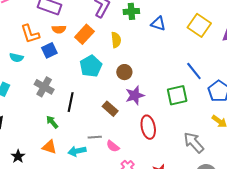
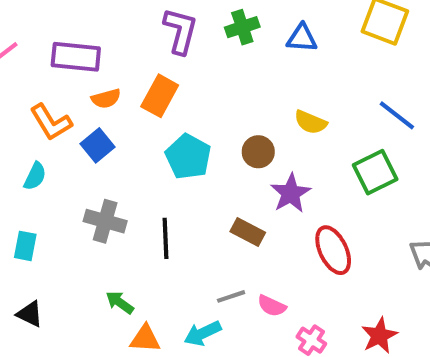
yellow semicircle: (116, 40) -> (311, 122), moved, turned 133
cyan semicircle: (16, 58) -> (35, 176), turned -64
green arrow: (52, 122) -> (120, 302), moved

